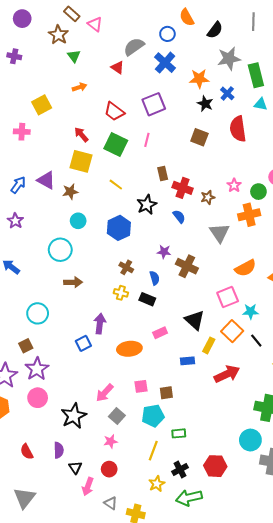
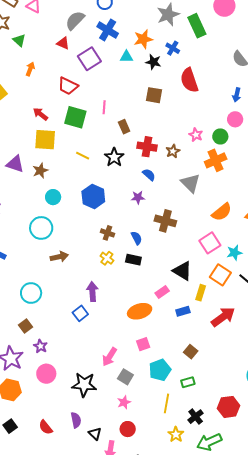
orange arrow: (80, 87) -> (30, 69), turned -40
purple square: (154, 104) -> (89, 59), moved
cyan triangle: (261, 104) -> (126, 57), moved
brown rectangle: (163, 174) -> (124, 127), moved
black star: (147, 205) -> (114, 157), moved
purple star: (164, 252) -> (138, 197), moved
yellow cross: (121, 293) -> (107, 258), turned 32
pink rectangle: (160, 333) -> (162, 292), moved
orange ellipse: (129, 349) -> (140, 311), moved
purple star: (37, 369) -> (40, 346), size x0.6
brown square: (166, 393) -> (191, 352), moved, turned -32
black star: (74, 416) -> (84, 385), turned -30

